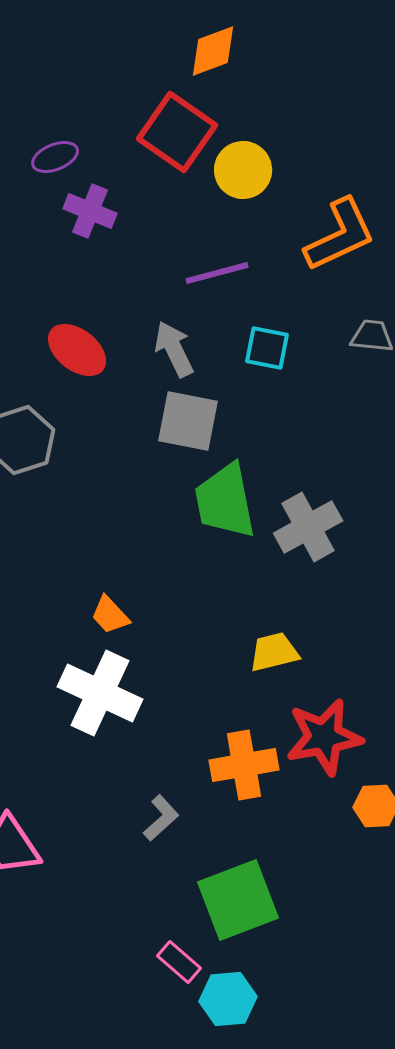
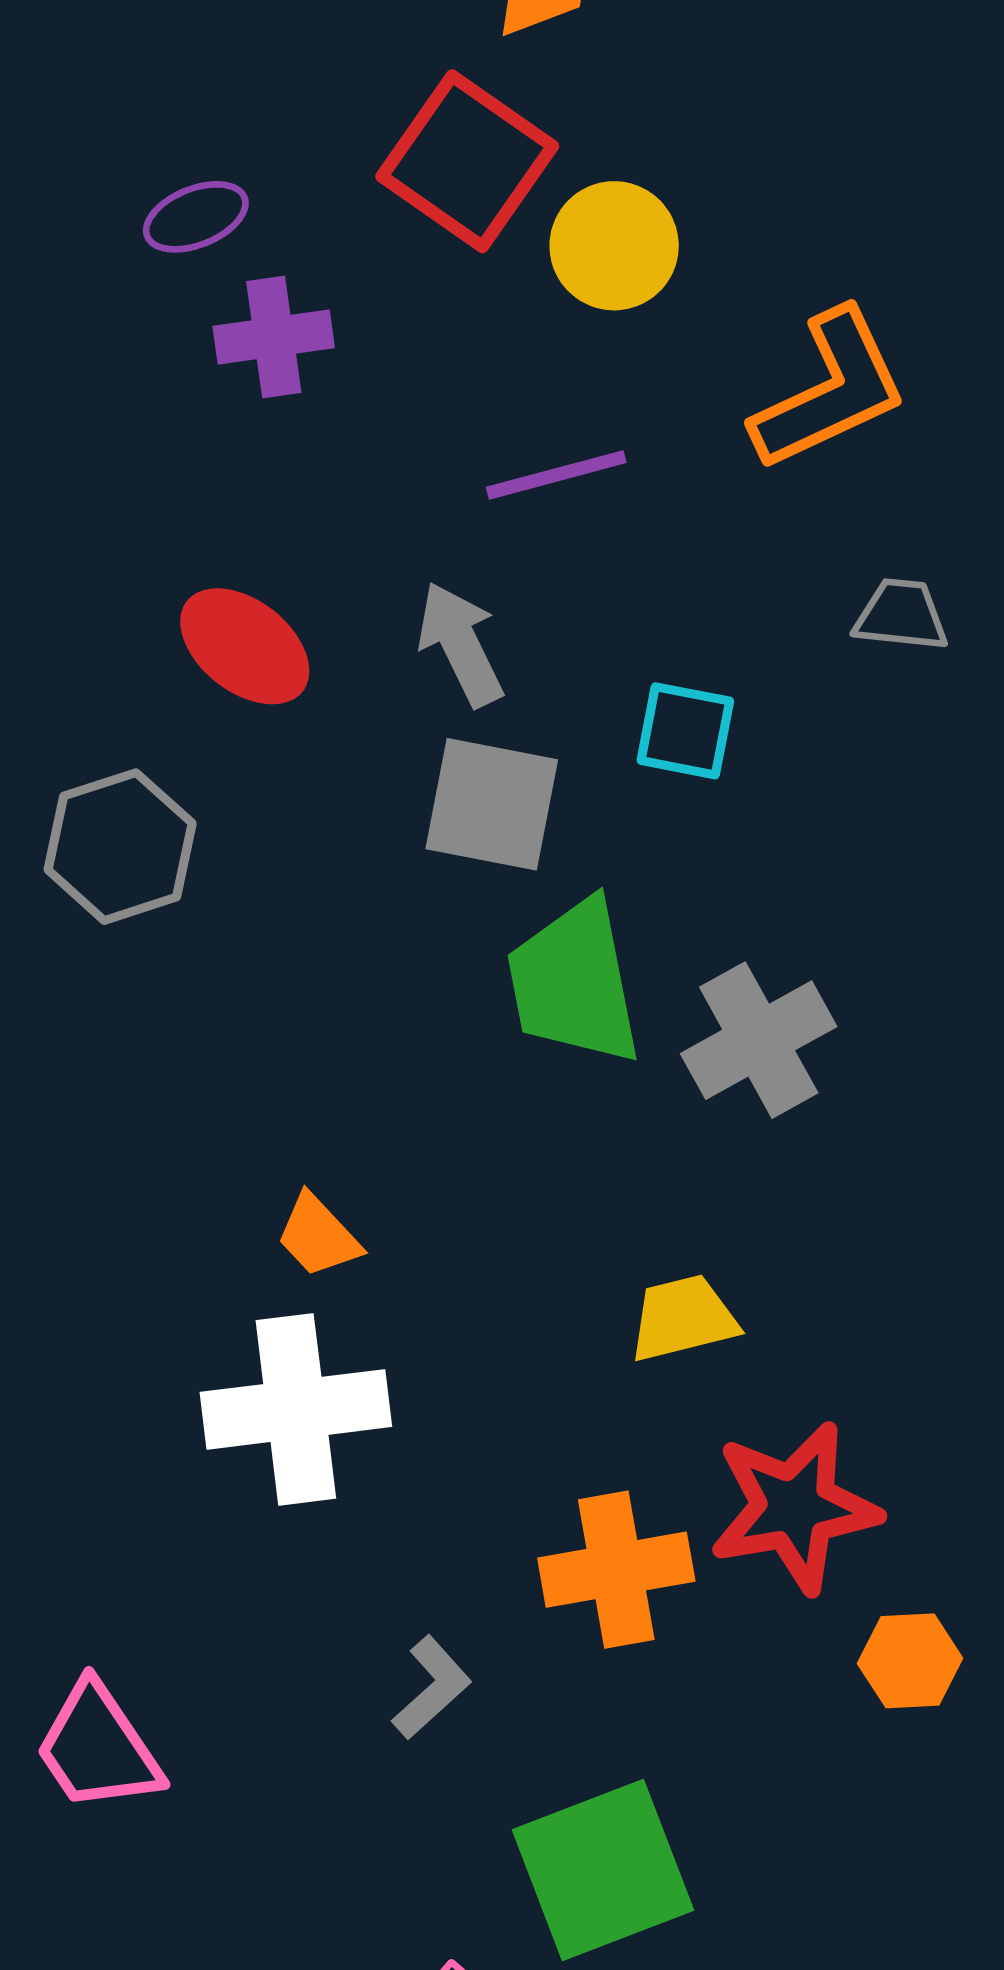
purple cross: (90, 211) -> (274, 337), turned -30
cyan square: (267, 348) -> (685, 731), moved
white cross: (100, 693) -> (296, 1409), turned -32

